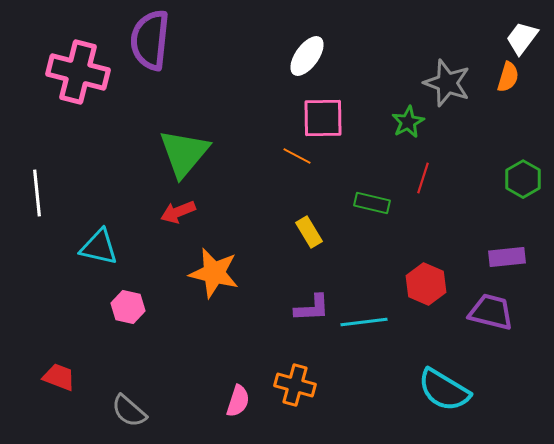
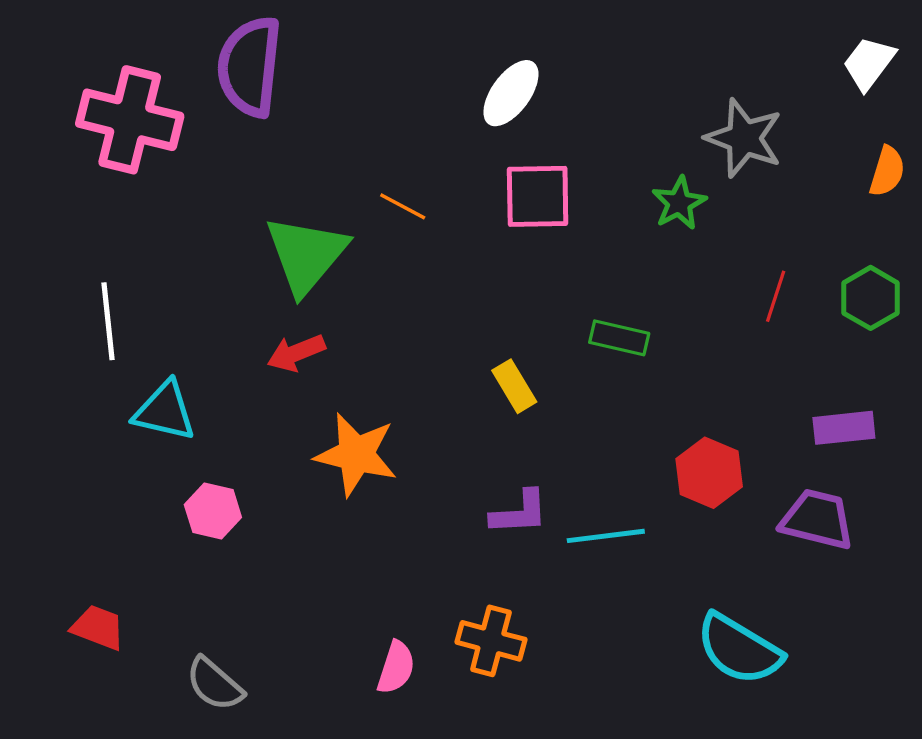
orange semicircle: (508, 77) -> (887, 171), moved
orange line: (297, 156) -> (403, 206), moved
red line: (423, 178) -> (776, 296), moved
white line: (37, 193) -> (108, 321), moved

